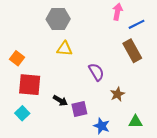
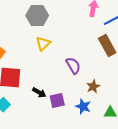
yellow triangle: (65, 49) -> (43, 44), turned -49
blue star: (102, 126) -> (83, 107), moved

